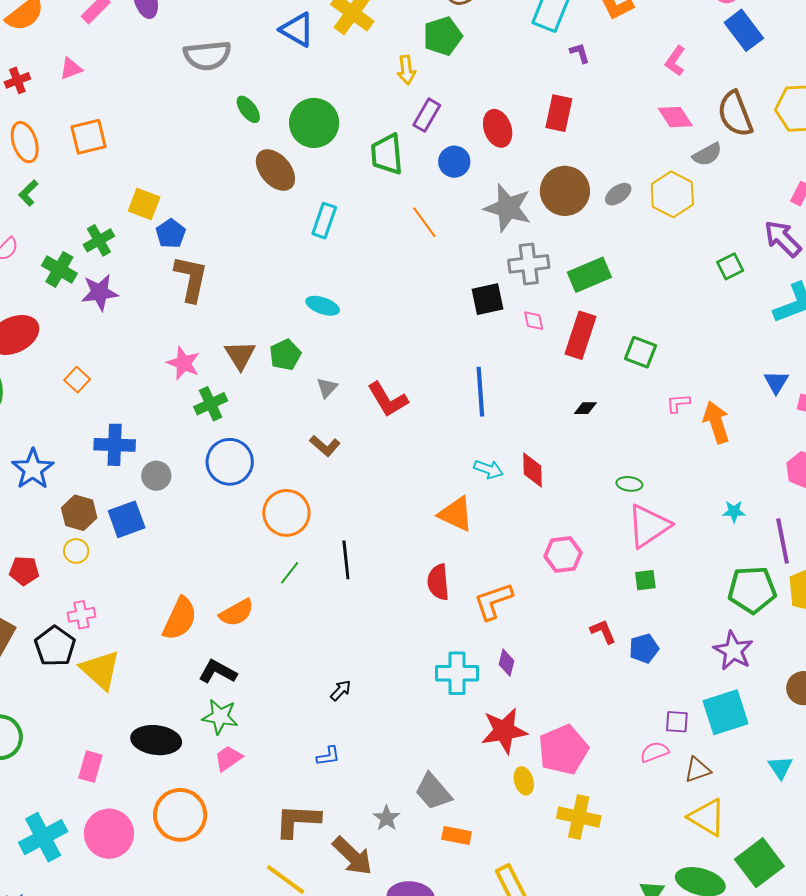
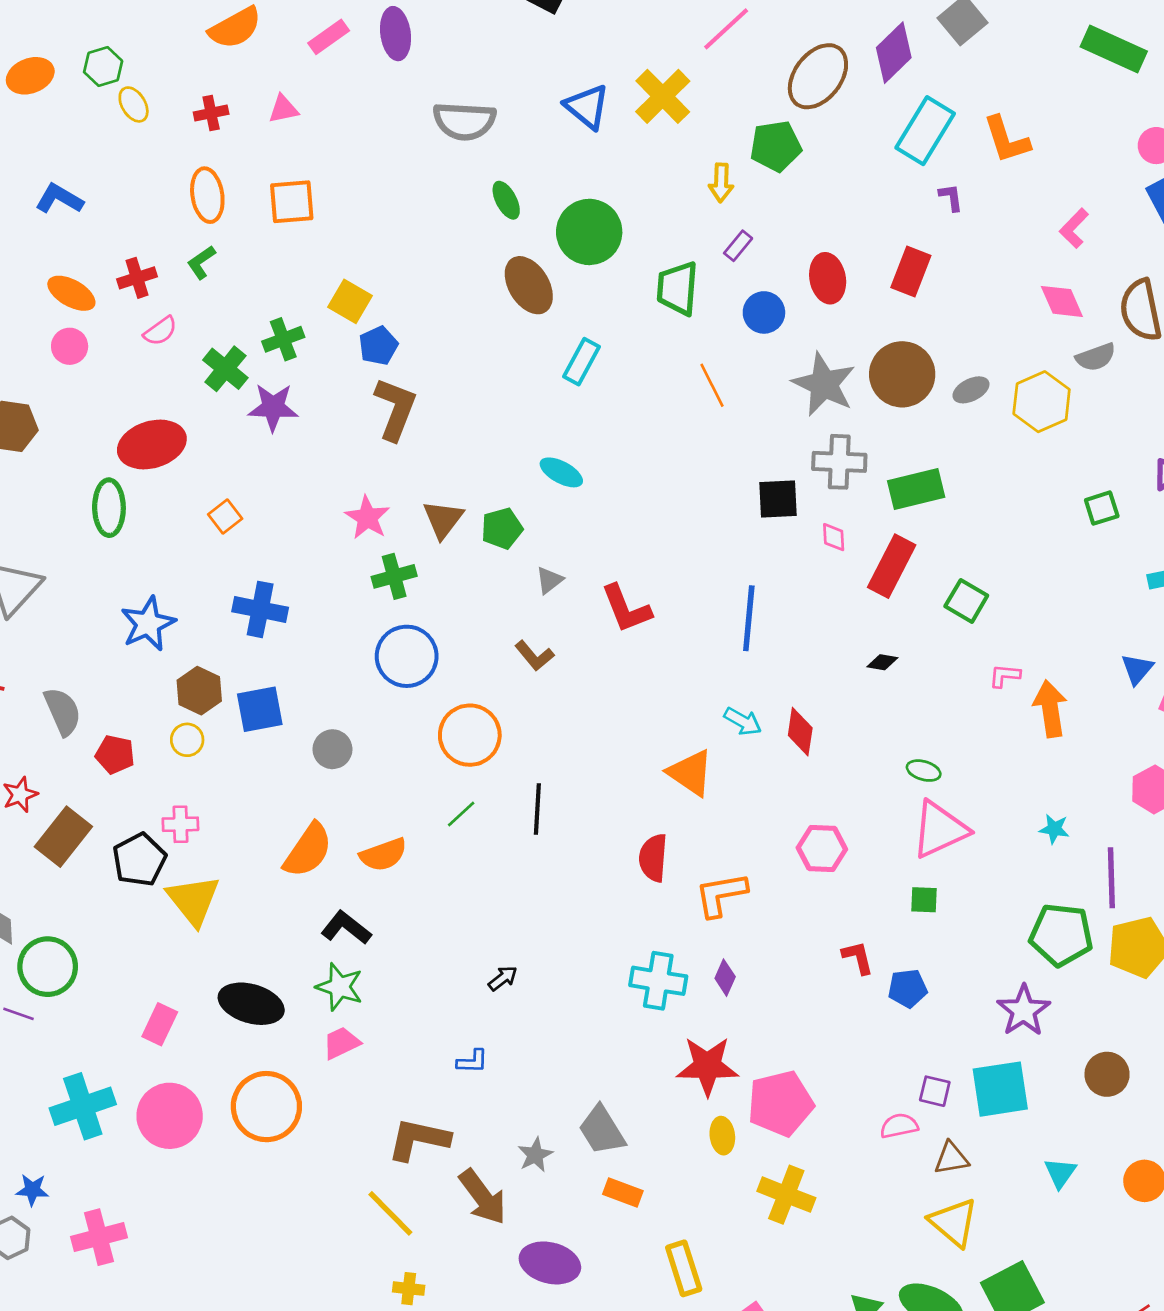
purple rectangle: (427, 115) -> (738, 246), size x0.7
gray circle: (156, 476) -> (332, 749), moved

